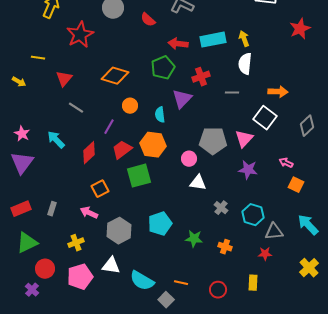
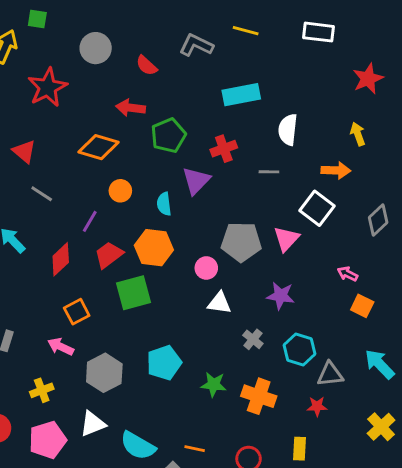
yellow arrow: (244, 39) -> (358, 134), moved
red arrow: (178, 44) -> (131, 108), moved
red triangle: (64, 79) -> (24, 151), turned -30
purple star: (248, 170) -> (281, 296), moved
orange cross: (225, 247) -> (259, 396), size x1.6
white triangle: (111, 266) -> (93, 424), turned -30

